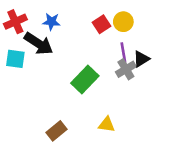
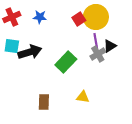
yellow circle: (123, 22) -> (96, 17), size x1.6
black arrow: (39, 44) -> (30, 52), moved, turned -50
brown rectangle: (57, 131) -> (44, 102), turned -49

